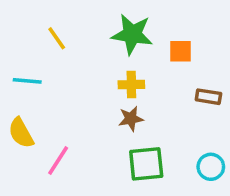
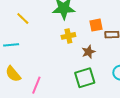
orange square: (180, 51) -> (96, 25), moved
brown star: (131, 119) -> (88, 52), moved

